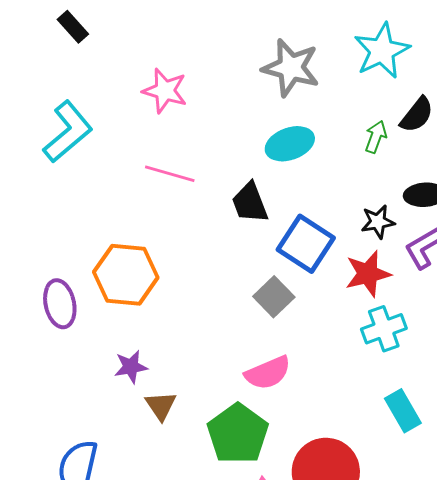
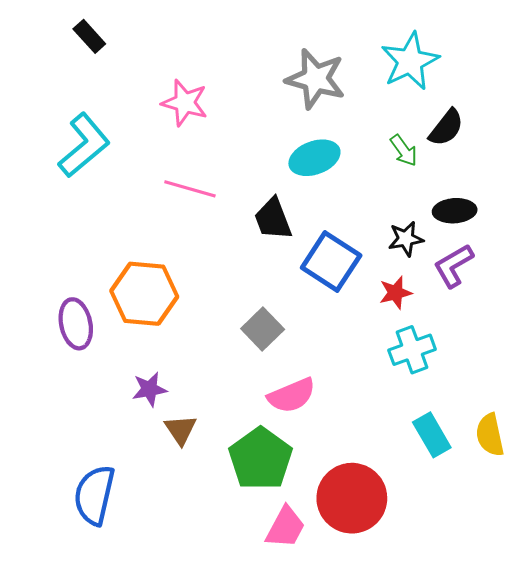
green arrow: (376, 137) -> (404, 150), turned 124
red star: (368, 274) -> (395, 293), size x0.7
gray square: (274, 297) -> (263, 329), moved

